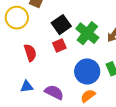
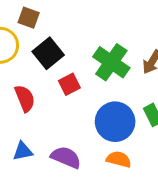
black square: (61, 25) -> (48, 53), moved
orange semicircle: (88, 96) -> (119, 159), turned 56

